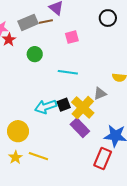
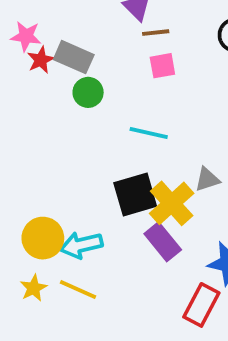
brown line: (46, 21) -> (156, 33), moved
gray rectangle: (28, 22) -> (74, 57), moved, turned 42
black square: (64, 105) -> (135, 195), size x1.6
cyan arrow: (46, 107) -> (81, 245), moved

